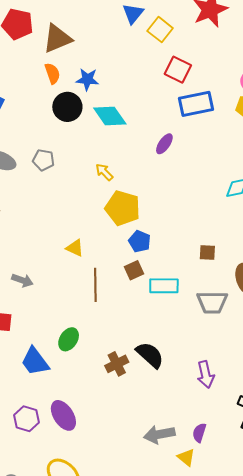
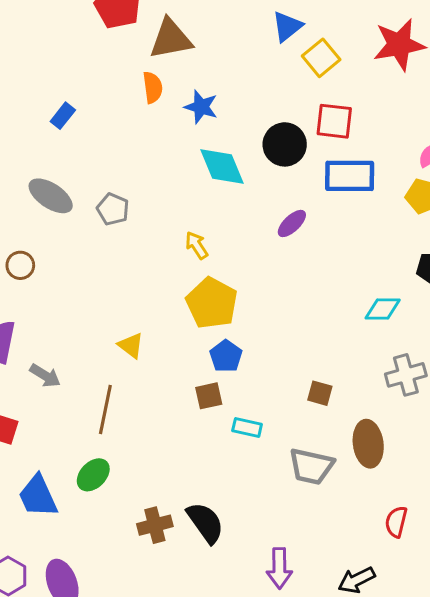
red square: (178, 70) -> (334, 121), turned -32
black circle: (67, 107) -> (285, 144), moved
brown line: (95, 285) -> (105, 410), moved
cyan rectangle: (164, 286) -> (247, 428), size x0.7

